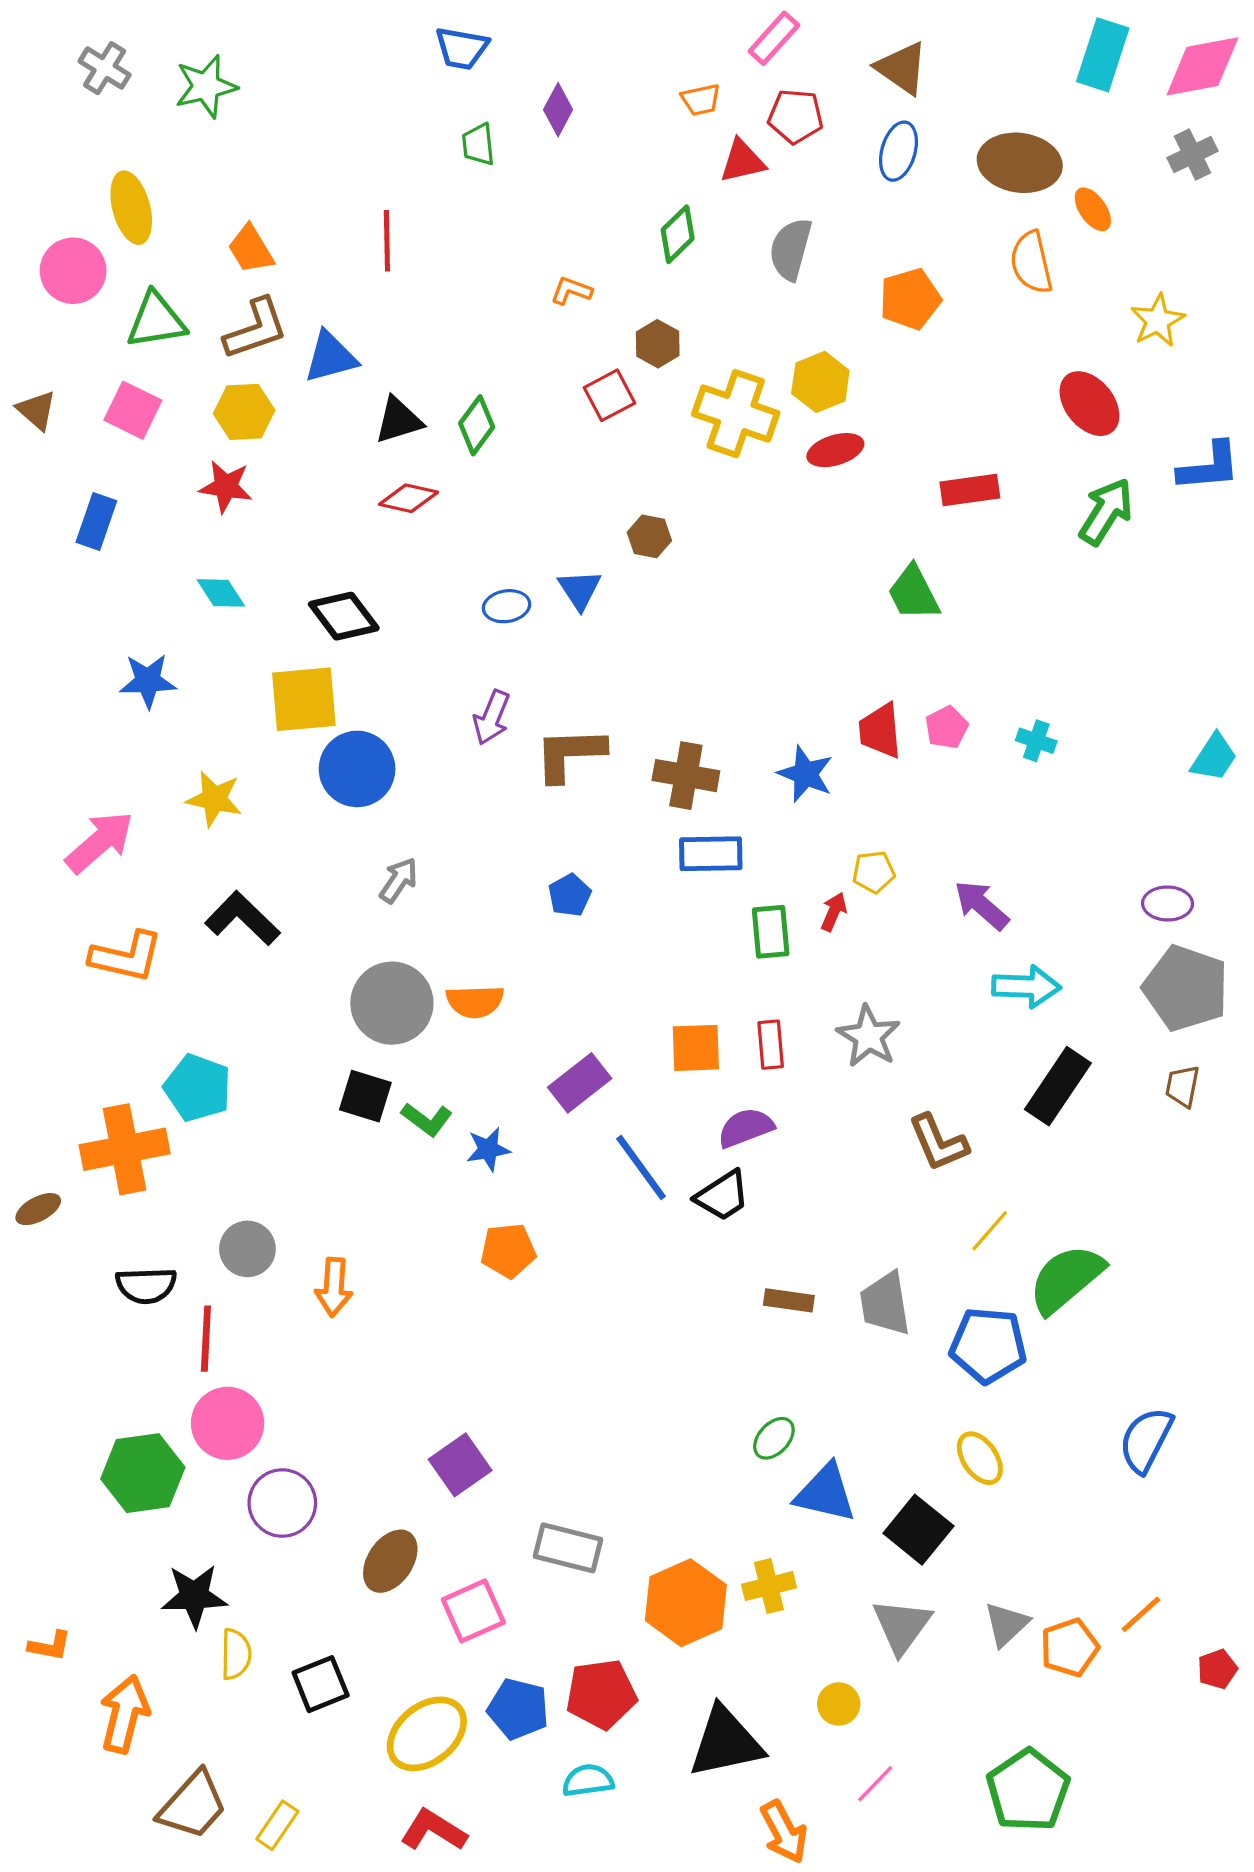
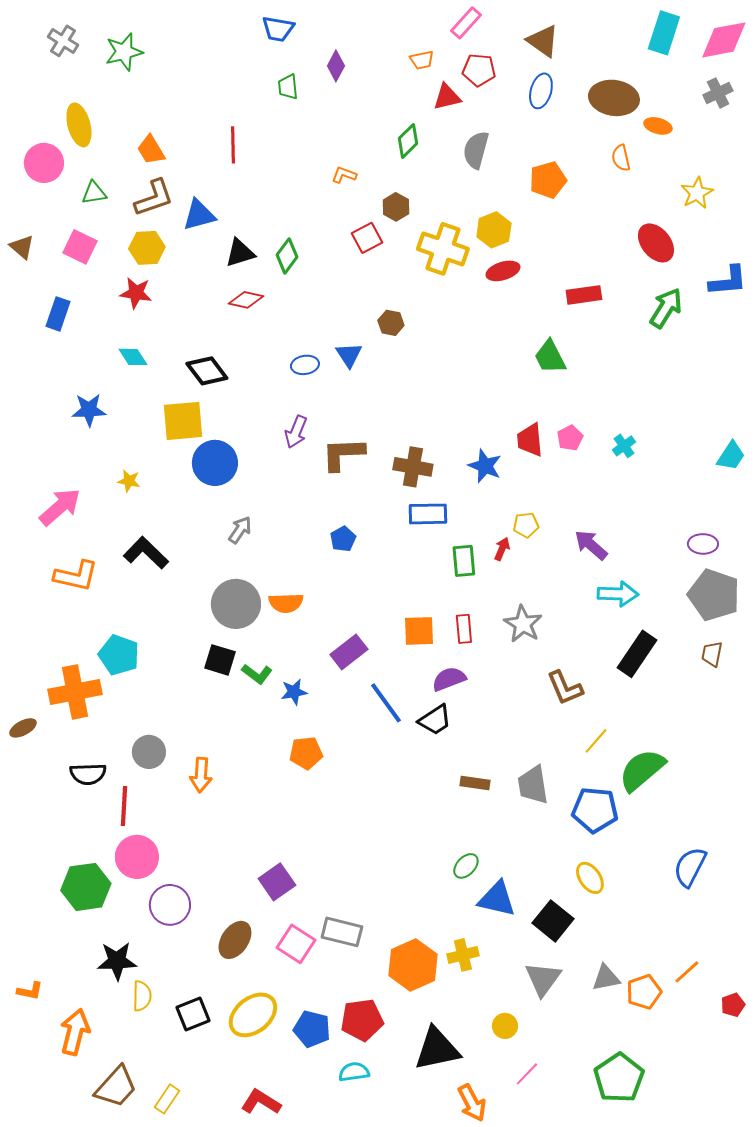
orange ellipse: (1093, 209) -> (658, 126), turned -40
orange semicircle: (1031, 262) -> (621, 158), size x0.7
green triangle: (156, 321) -> (94, 193), size x0.7
cyan cross: (1036, 741) -> (624, 446), turned 35
yellow star: (214, 799) -> (129, 481), size x0.7
pink square: (473, 1611) -> (296, 944), moved, turned -33
gray triangle: (1006, 1624) -> (606, 978), turned 32
yellow ellipse: (427, 1734) -> (253, 1015), moved

